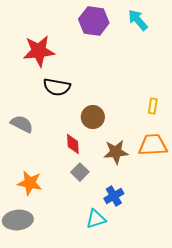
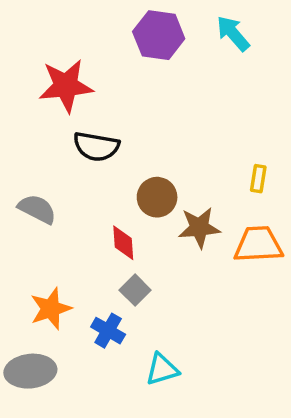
brown star: (116, 152) -> (199, 228), moved
orange star: (30, 183) -> (51, 309), turned -30
blue cross: (114, 196) -> (108, 331), moved, turned -30

